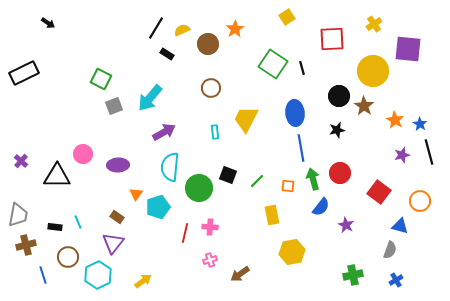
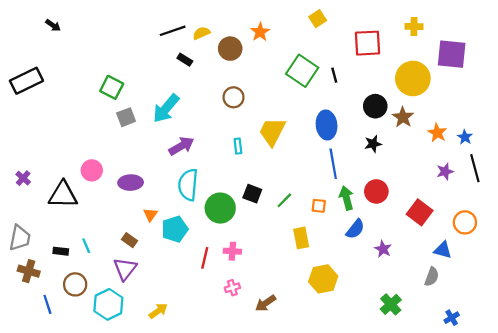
yellow cross: (374, 24) -> (414, 26), turned 35
black line: (156, 28) -> (173, 31), turned 40
brown cross: (26, 245) -> (29, 271), turned 30
green cross: (353, 275) -> (391, 304), turned -30
blue cross: (396, 280) -> (452, 318), moved

